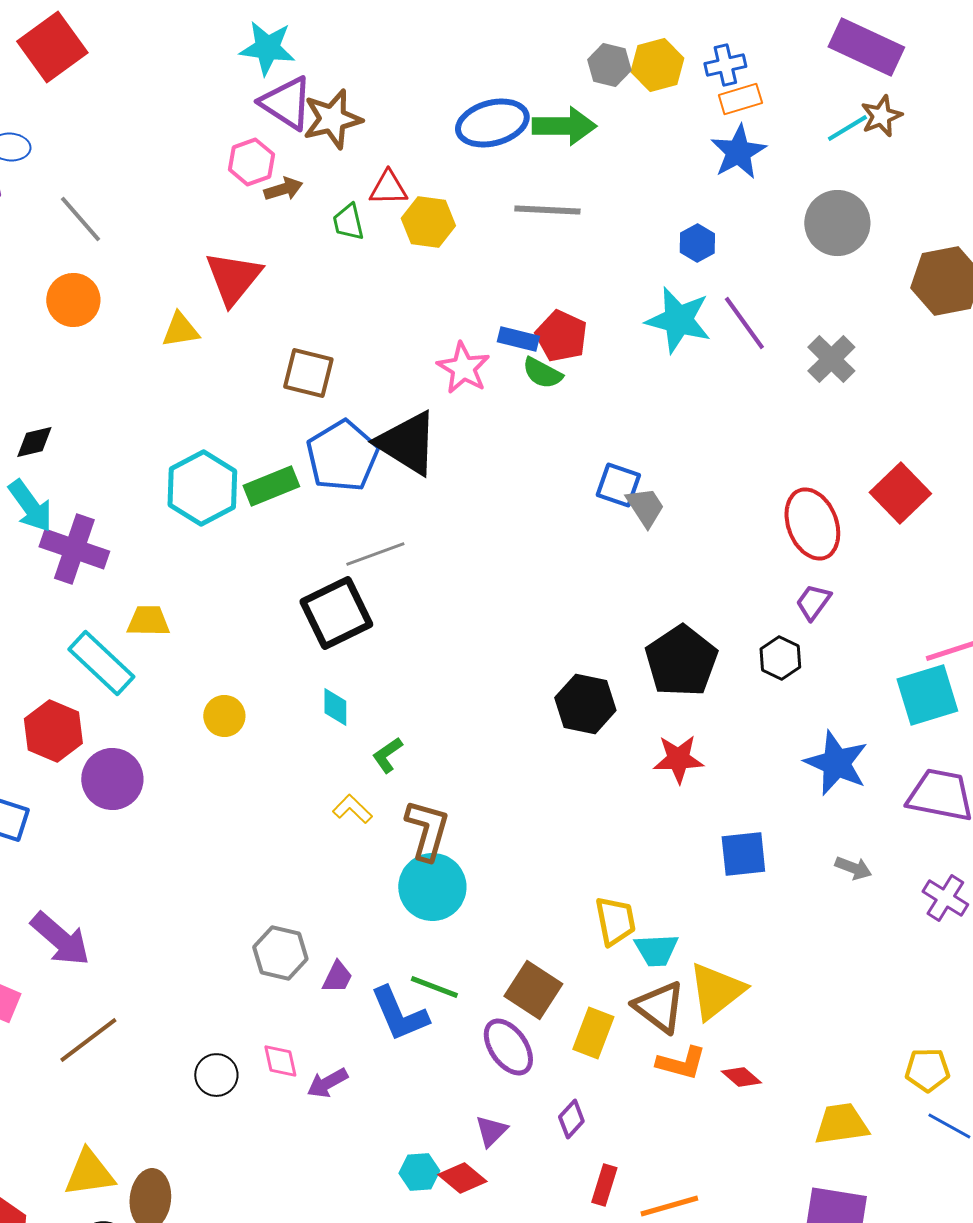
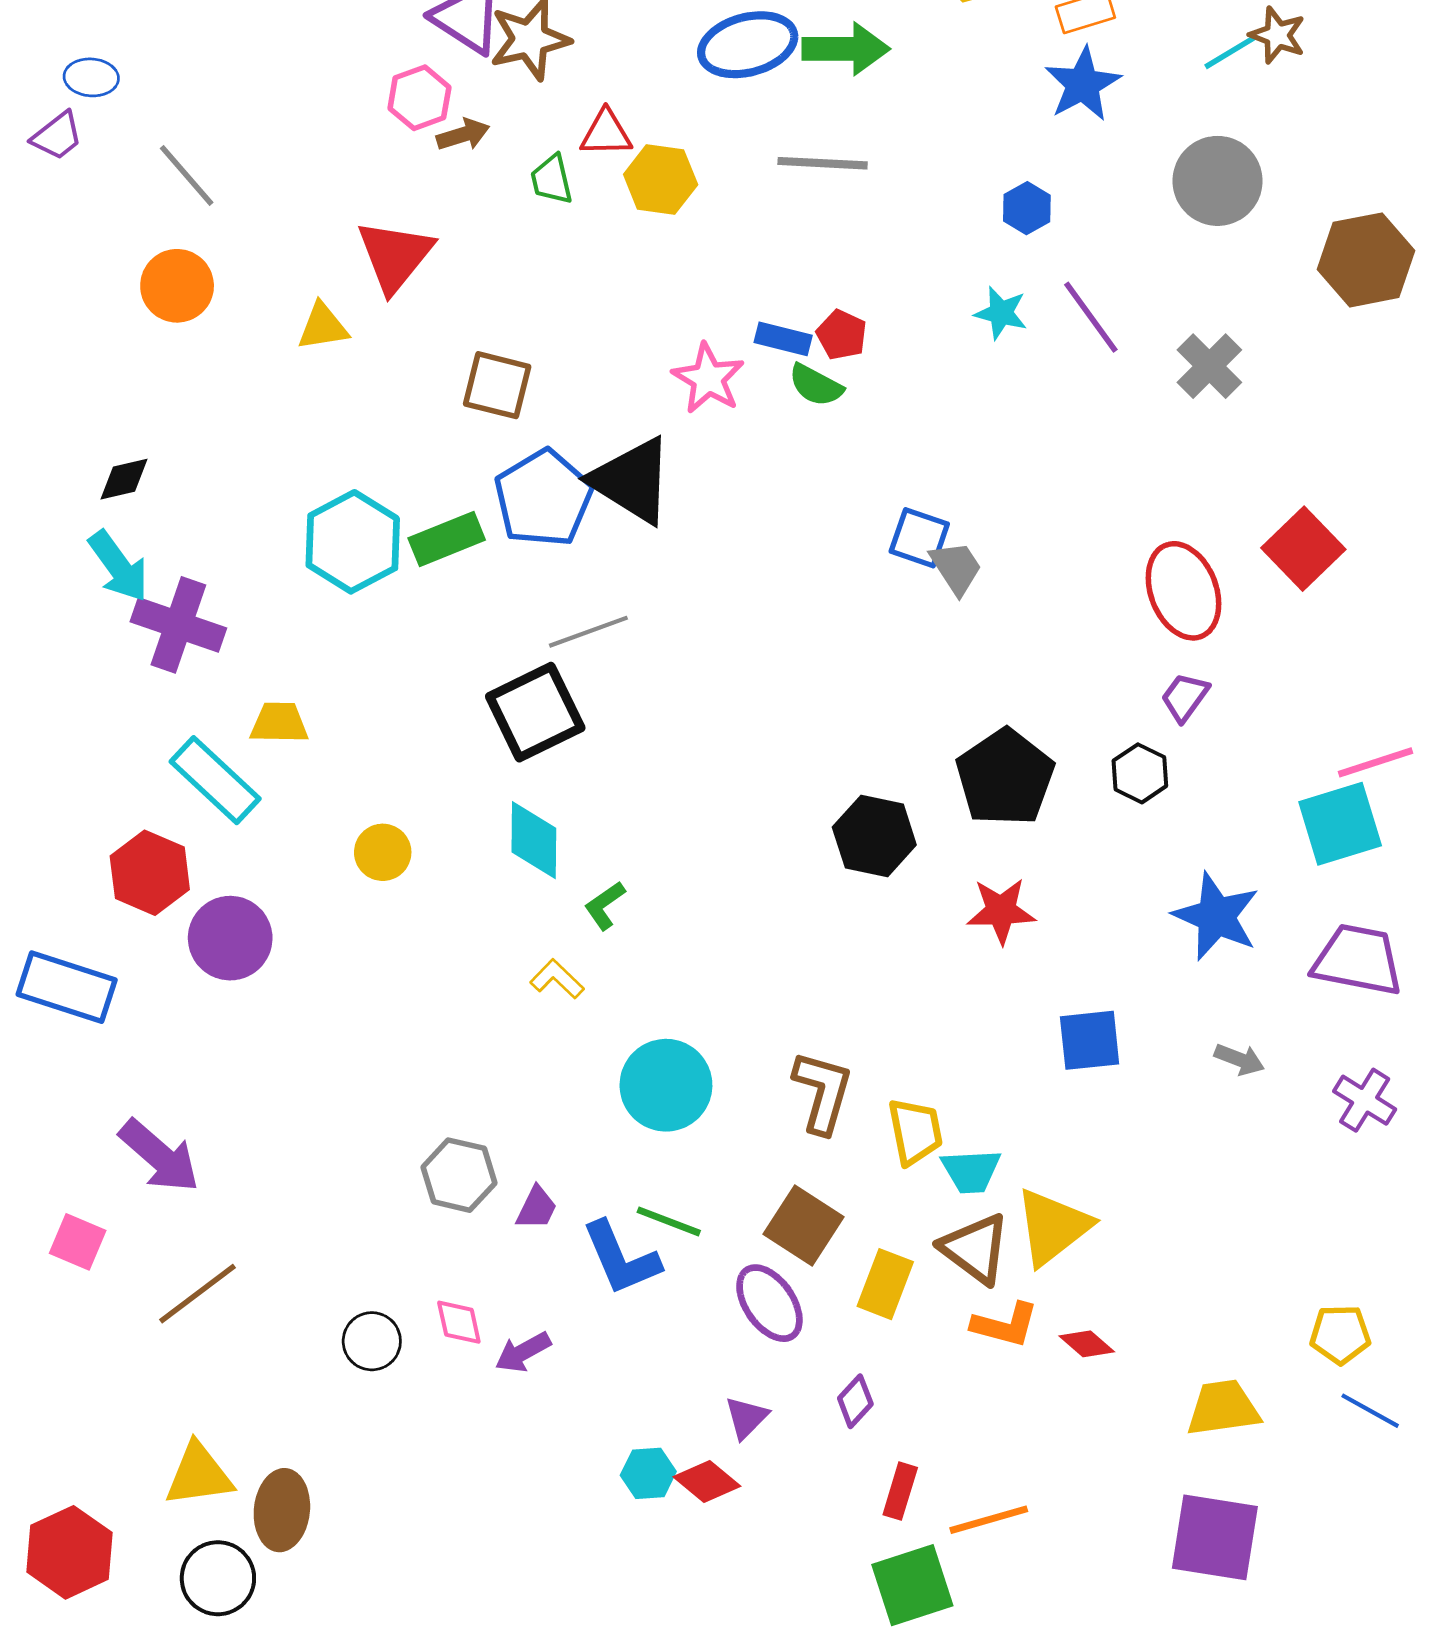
brown star: (881, 116) -> (1277, 35), turned -30
cyan star: (678, 320) -> (1001, 313), size x0.6
red pentagon: (561, 336) -> (842, 335), size x0.7
cyan diamond: (335, 707) -> (534, 840), size x1.5
brown L-shape: (427, 830) -> (823, 1092), moved

